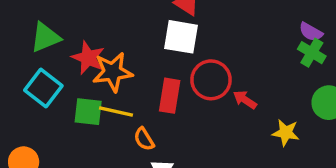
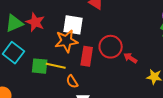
white square: (181, 37) -> (73, 25), moved
red star: (88, 58) -> (35, 22), moved
orange star: (113, 72) -> (66, 41), moved

